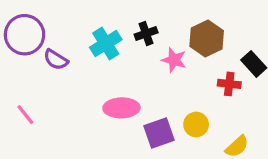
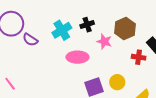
pink ellipse: (121, 108) -> (77, 57), moved
pink line: (25, 115) -> (10, 84), moved

